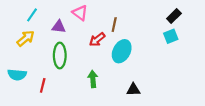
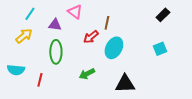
cyan square: (171, 36) -> (160, 49), moved
green arrow: (93, 79) -> (87, 74), turned -112
black triangle: (133, 90) -> (125, 84), size x1.5

